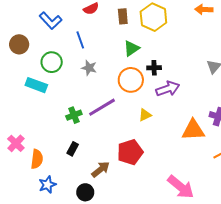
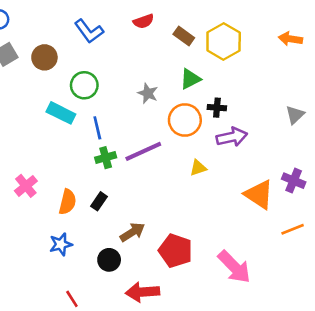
brown rectangle: (123, 16) -> (184, 36), turned -56
blue line: (80, 40) -> (97, 128), moved
gray star: (89, 68) -> (148, 93), moved
orange triangle: (193, 130) -> (259, 194), turned 30
red pentagon: (130, 152) -> (176, 251), moved, turned 30
orange semicircle: (37, 159) -> (68, 202), moved

